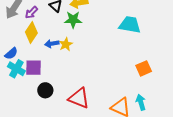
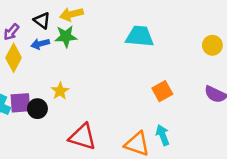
blue arrow: (52, 44) -> (40, 44), moved
yellow star: (66, 44) -> (60, 91), moved
black circle: (45, 90) -> (37, 109), moved

